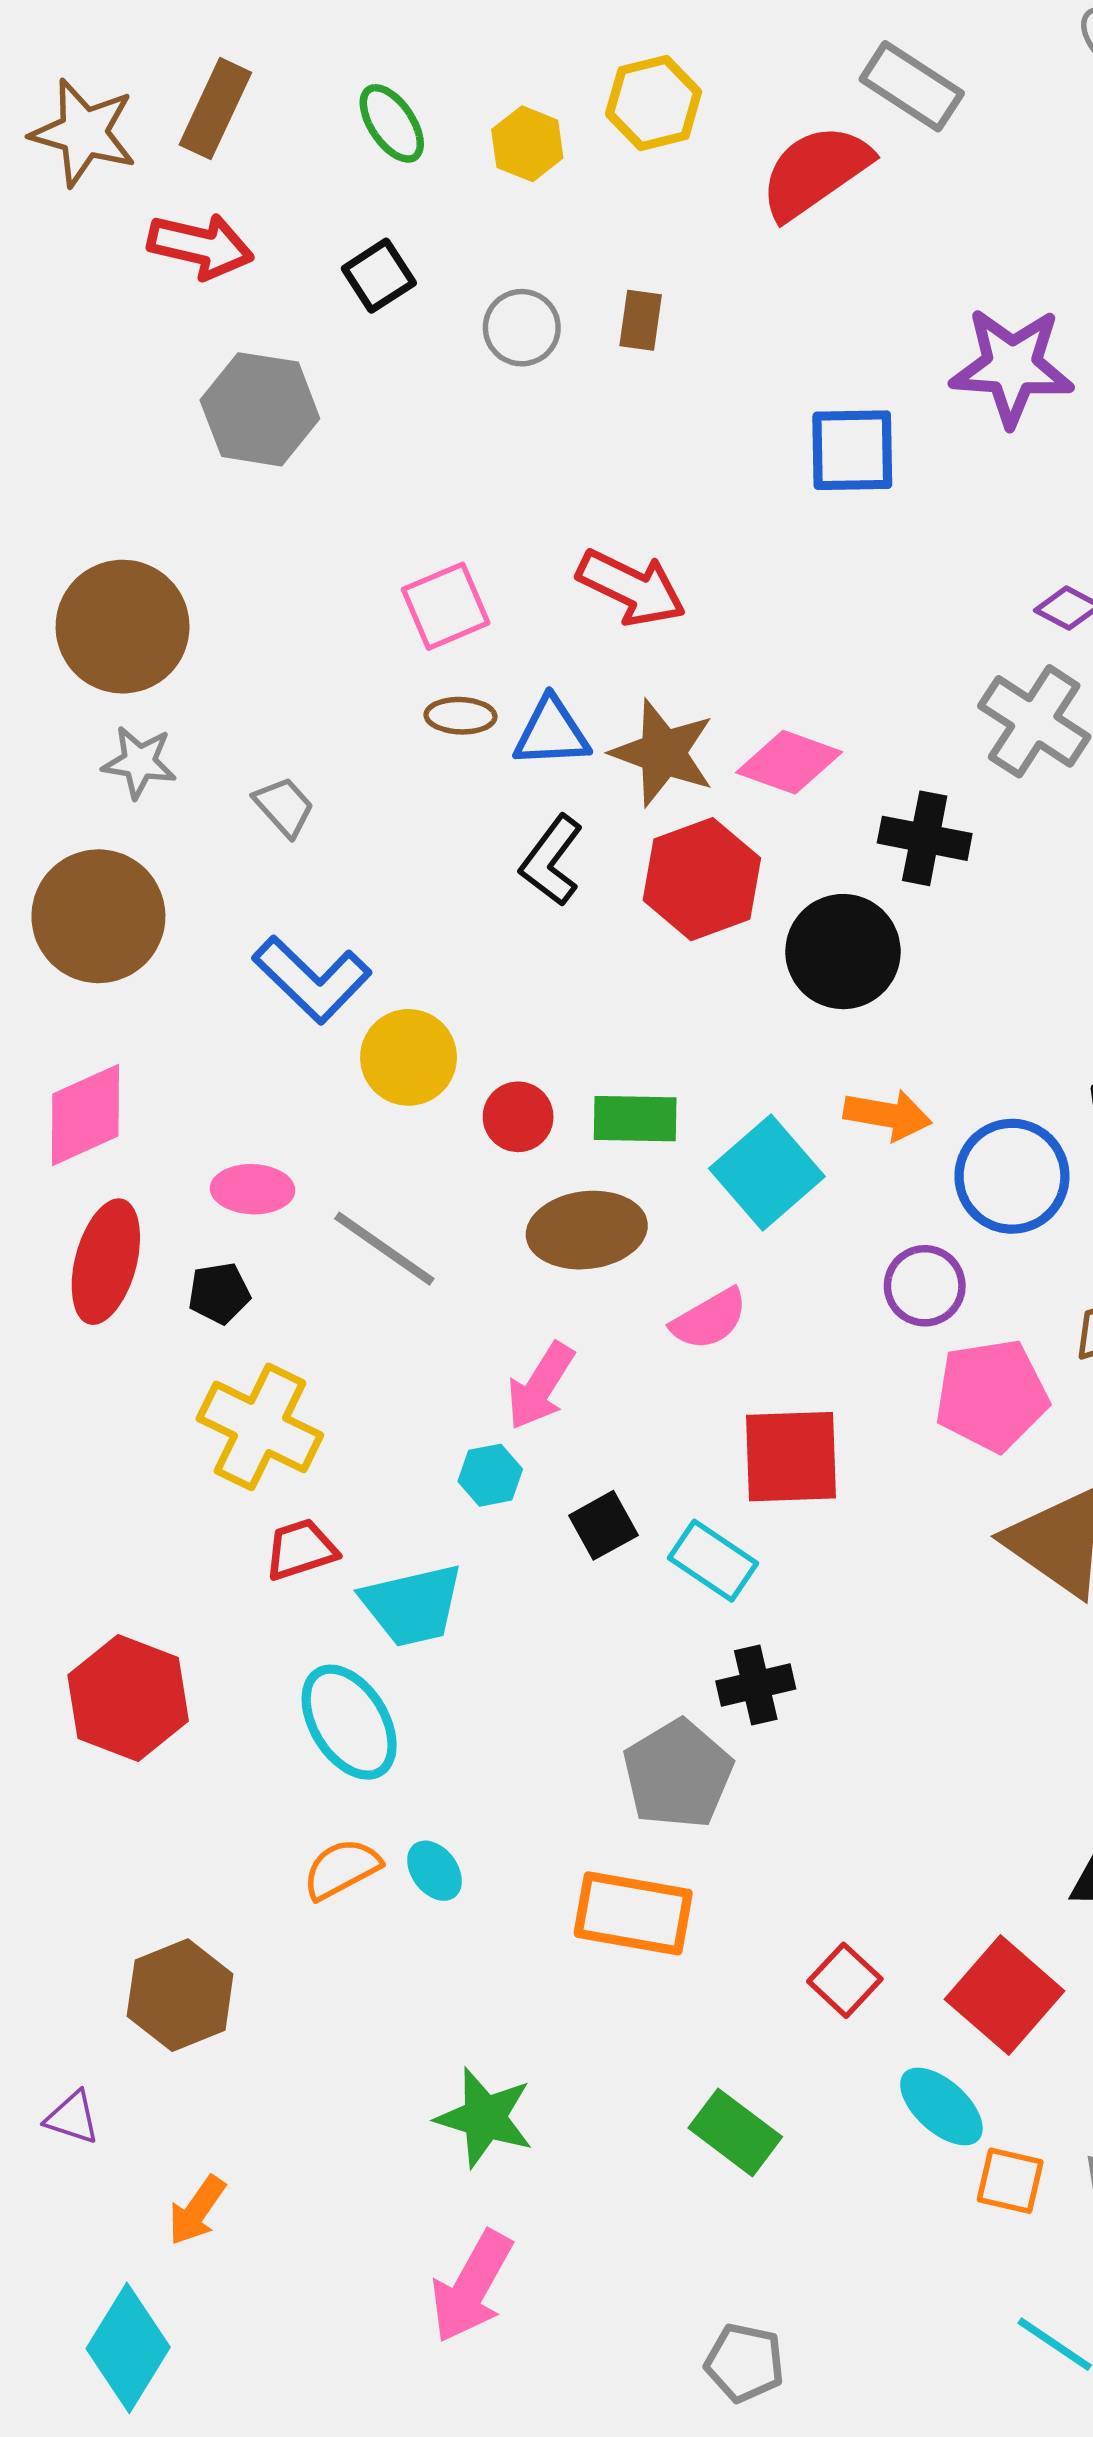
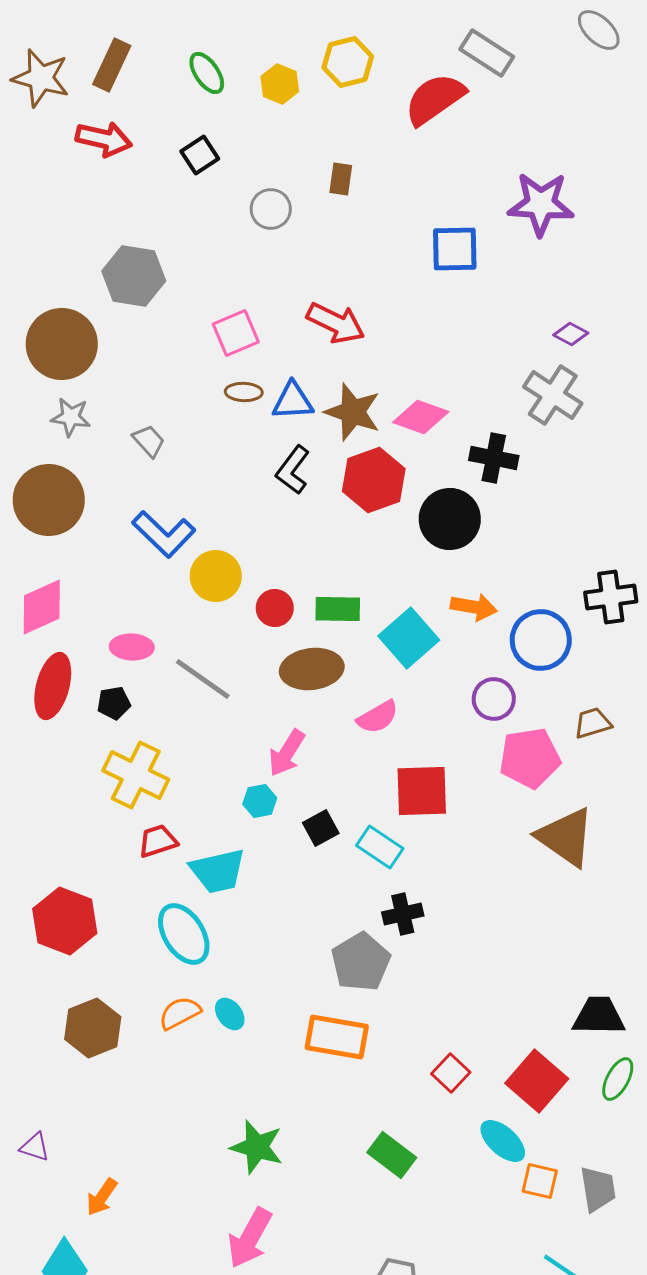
gray circle: (522, 328) -> (271, 209), moved
gray hexagon: (260, 409) -> (134, 276), moved
brown hexagon: (180, 1995) -> (93, 1028), moved

